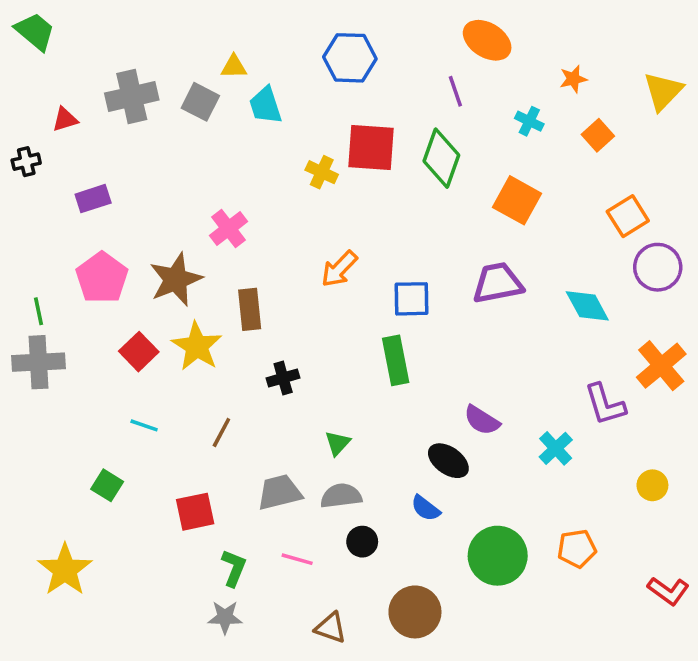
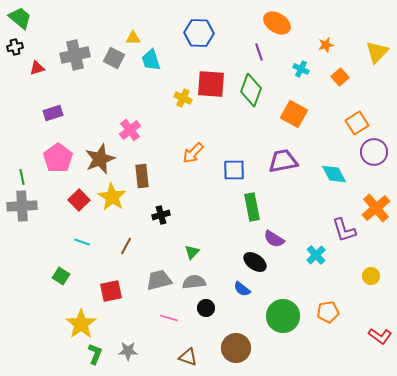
black cross: (26, 162) -> (15, 47), moved
green rectangle: (396, 360) -> (252, 207), moved
green L-shape: (234, 568) -> (95, 354), moved
yellow star: (65, 570) -> (81, 324), moved

